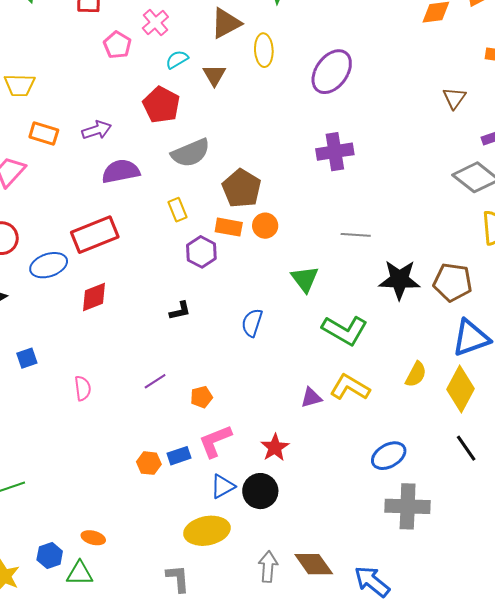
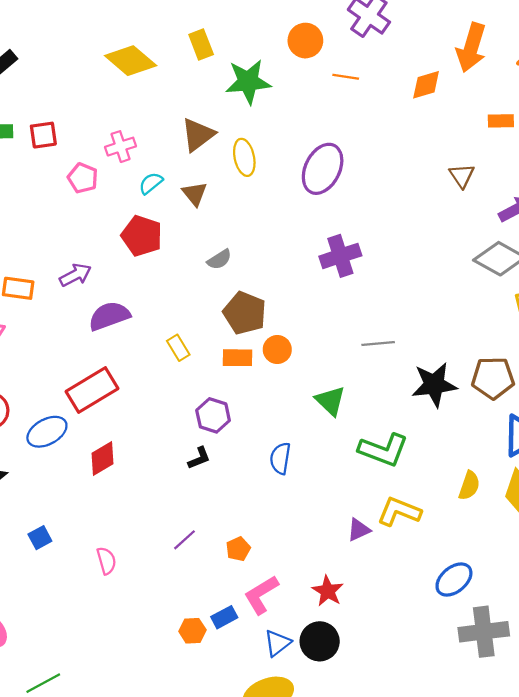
pink cross: (155, 22) -> (121, 147), turned 32
gray semicircle: (191, 153) -> (219, 259), moved, size x0.6
purple hexagon: (201, 252) -> (213, 415), moved

